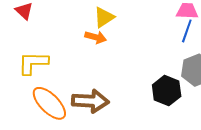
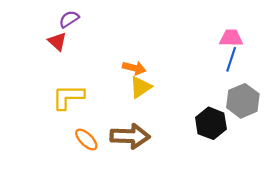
yellow triangle: (104, 17) -> (141, 87), moved
orange ellipse: (49, 103) -> (86, 139), size x0.6

